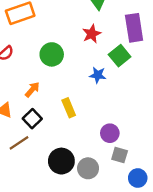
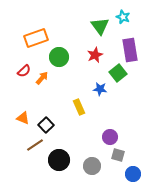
green circle: (52, 54) -> (59, 57), moved
orange arrow: (32, 90) -> (42, 78), moved
yellow rectangle: (69, 108) -> (79, 107), moved
black circle: (61, 161) -> (59, 160), moved

